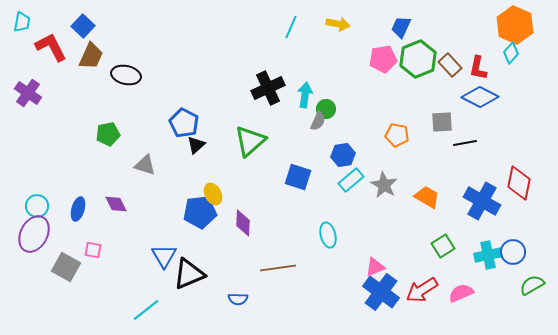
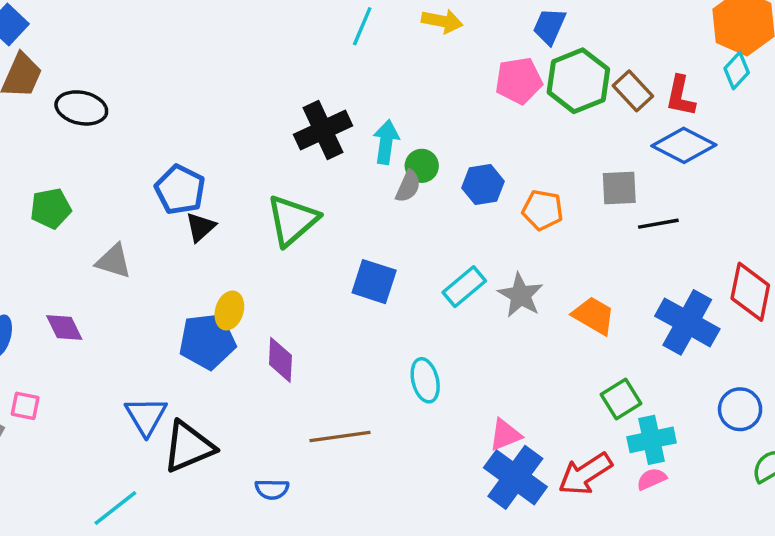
blue hexagon: (343, 155) -> (483, 185), moved
yellow ellipse: (213, 194) -> (229, 311), turned 45
cyan cross: (488, 255) -> (652, 440), moved
pink semicircle: (461, 293) -> (652, 479), size x0.7

